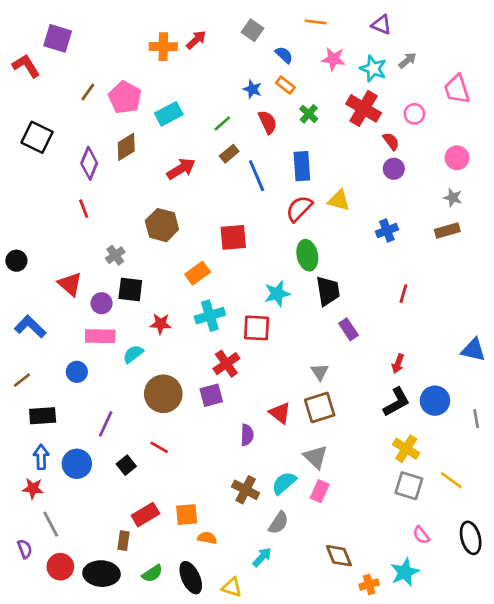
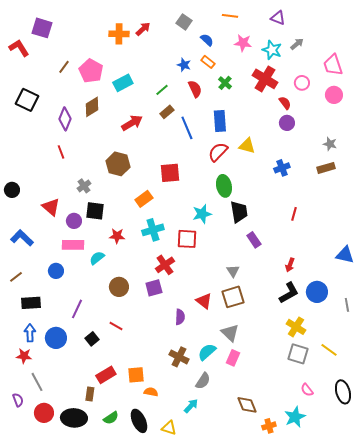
pink circle: (457, 158) -> (334, 95), moved
brown circle: (163, 394) -> (119, 287), size x0.7

